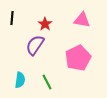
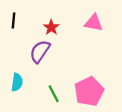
pink pentagon: (78, 58) -> (89, 91), moved
cyan semicircle: (20, 80) -> (17, 82), moved

